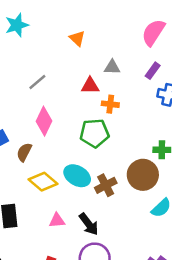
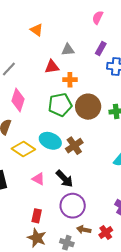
pink semicircle: (153, 32) -> (98, 18), size x0.6
brown circle: (143, 175) -> (88, 107), moved
pink triangle: (57, 220) -> (38, 179), turned 40

